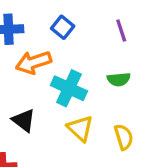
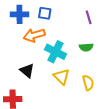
blue square: (63, 27) -> (45, 13), moved, turned -32

